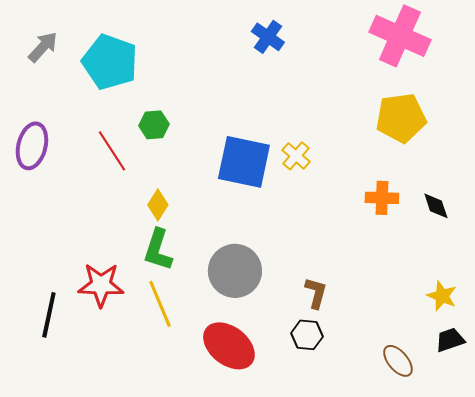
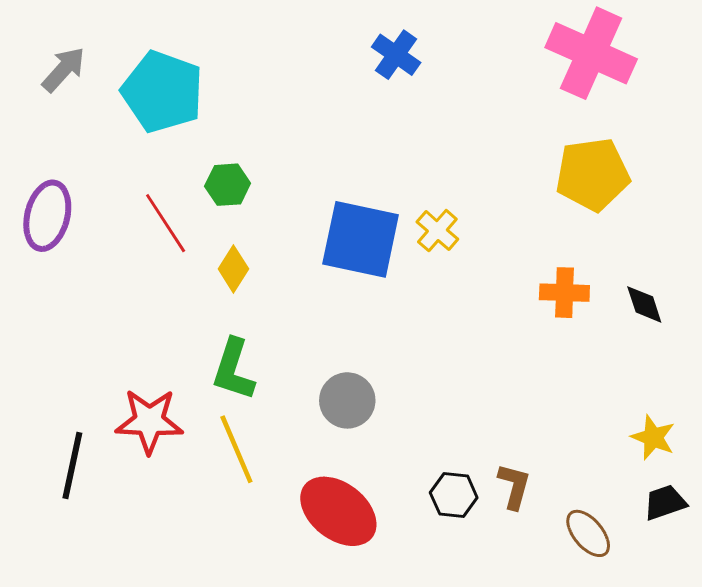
yellow diamond: (158, 205) -> (233, 269), moved
gray circle: (235, 271) -> (347, 400), size x0.7
brown L-shape: (316, 293) -> (514, 486), moved

